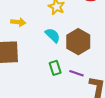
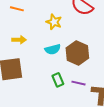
cyan semicircle: (53, 35) -> (53, 49), turned 126

